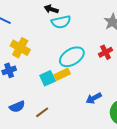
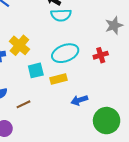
yellow cross: (20, 48) -> (19, 45), moved
yellow rectangle: (62, 74) -> (58, 79), moved

